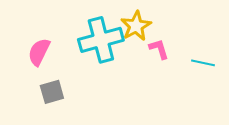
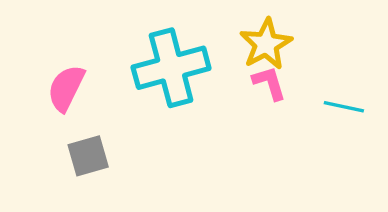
yellow star: (136, 26) -> (266, 44), moved

